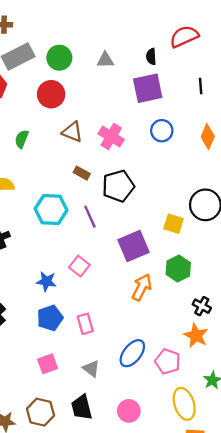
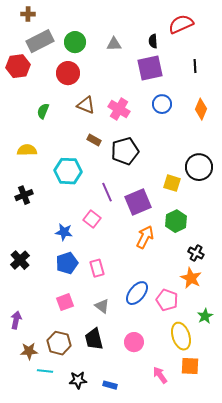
purple line: (90, 217) -> (107, 192), moved

